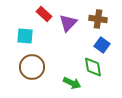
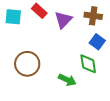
cyan square: (25, 36) -> (13, 17), moved

